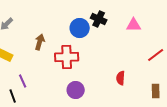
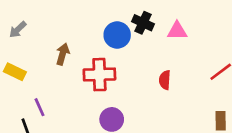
pink triangle: (134, 25) -> (177, 31), moved
red semicircle: (121, 78) -> (165, 80), moved

